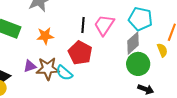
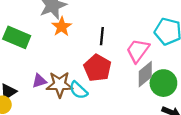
pink trapezoid: (104, 25) -> (138, 51), moved
orange star: (45, 36) -> (62, 27), moved, turned -30
gray diamond: (133, 43) -> (145, 74), moved

